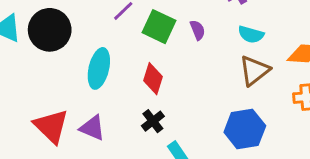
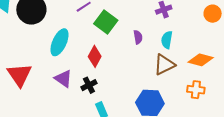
purple semicircle: (198, 30) -> (138, 37), moved
cyan semicircle: (251, 34) -> (167, 40), turned 72
purple triangle: (92, 128) -> (63, 79), moved

